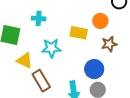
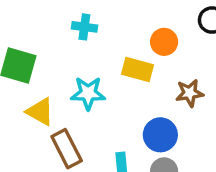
cyan cross: (39, 18) -> (84, 27), moved
orange circle: (100, 21) -> (164, 42), moved

